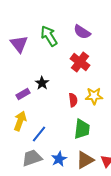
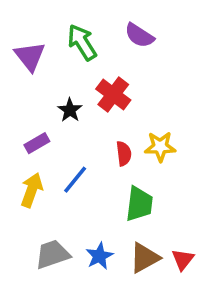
red cross: (80, 62) -> (113, 95), moved
black star: (42, 83) -> (70, 110), moved
blue line: (39, 134) -> (75, 180), moved

